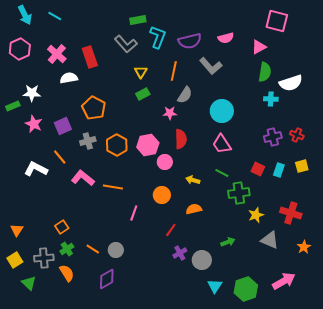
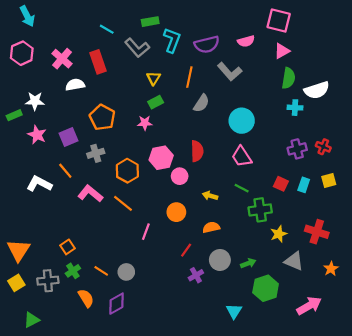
cyan line: (55, 16) -> (107, 29), moved
pink square: (277, 21) -> (279, 21), moved
pink star: (170, 113) -> (145, 123), moved
orange hexagon: (117, 145) -> (127, 171), moved
orange line: (113, 187) -> (123, 203), turned 30
orange triangle: (17, 230) -> (19, 250), size x1.6
gray circle: (202, 260) -> (220, 260), moved
orange semicircle: (67, 273) -> (86, 298), moved
green triangle: (29, 283) -> (32, 320), moved, turned 49
green hexagon: (246, 289) -> (266, 288), moved

